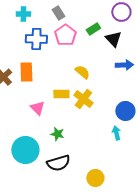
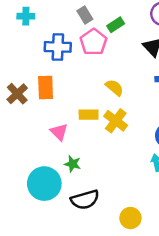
cyan cross: (23, 14) -> (26, 16), moved
green rectangle: (93, 29) -> (116, 25), moved
green star: (57, 134) -> (73, 164), moved

